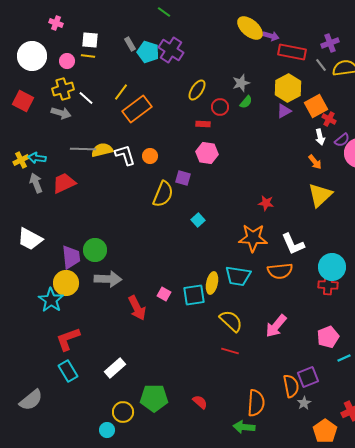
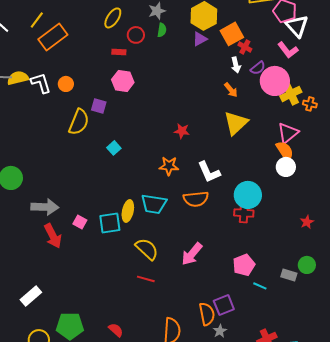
green semicircle: (246, 102) -> (162, 30), turned -32
orange star: (253, 238) -> (169, 166), size x0.7
gray arrow: (108, 279) -> (45, 207), moved
cyan line: (344, 358) -> (260, 286), turned 48

